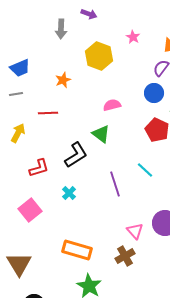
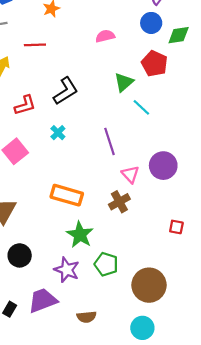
green triangle: (101, 134) -> (124, 82), moved, turned 42
purple line: (115, 184) -> (110, 141), moved

